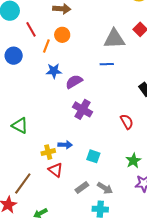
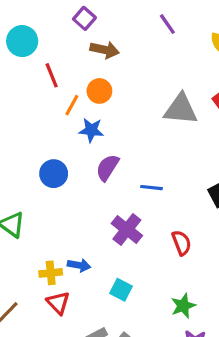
blue circle: (14, 56) -> (54, 174), moved
blue line: (107, 64) -> (152, 188), moved
blue star: (54, 71) -> (91, 130), moved
purple semicircle: (74, 82) -> (107, 168), turned -36
purple cross: (83, 109) -> (127, 229), moved

